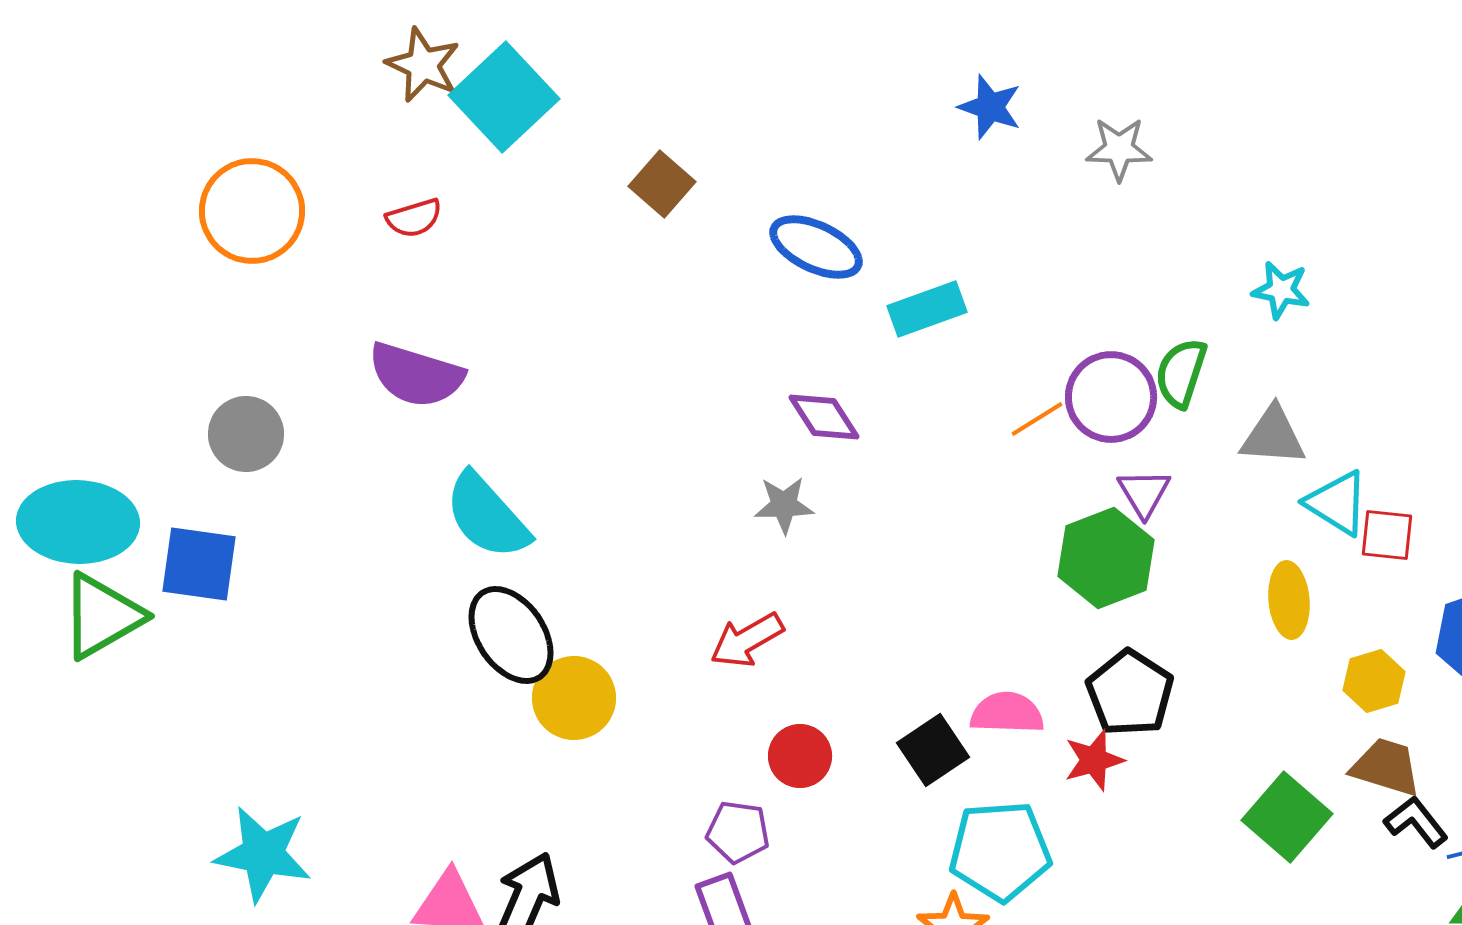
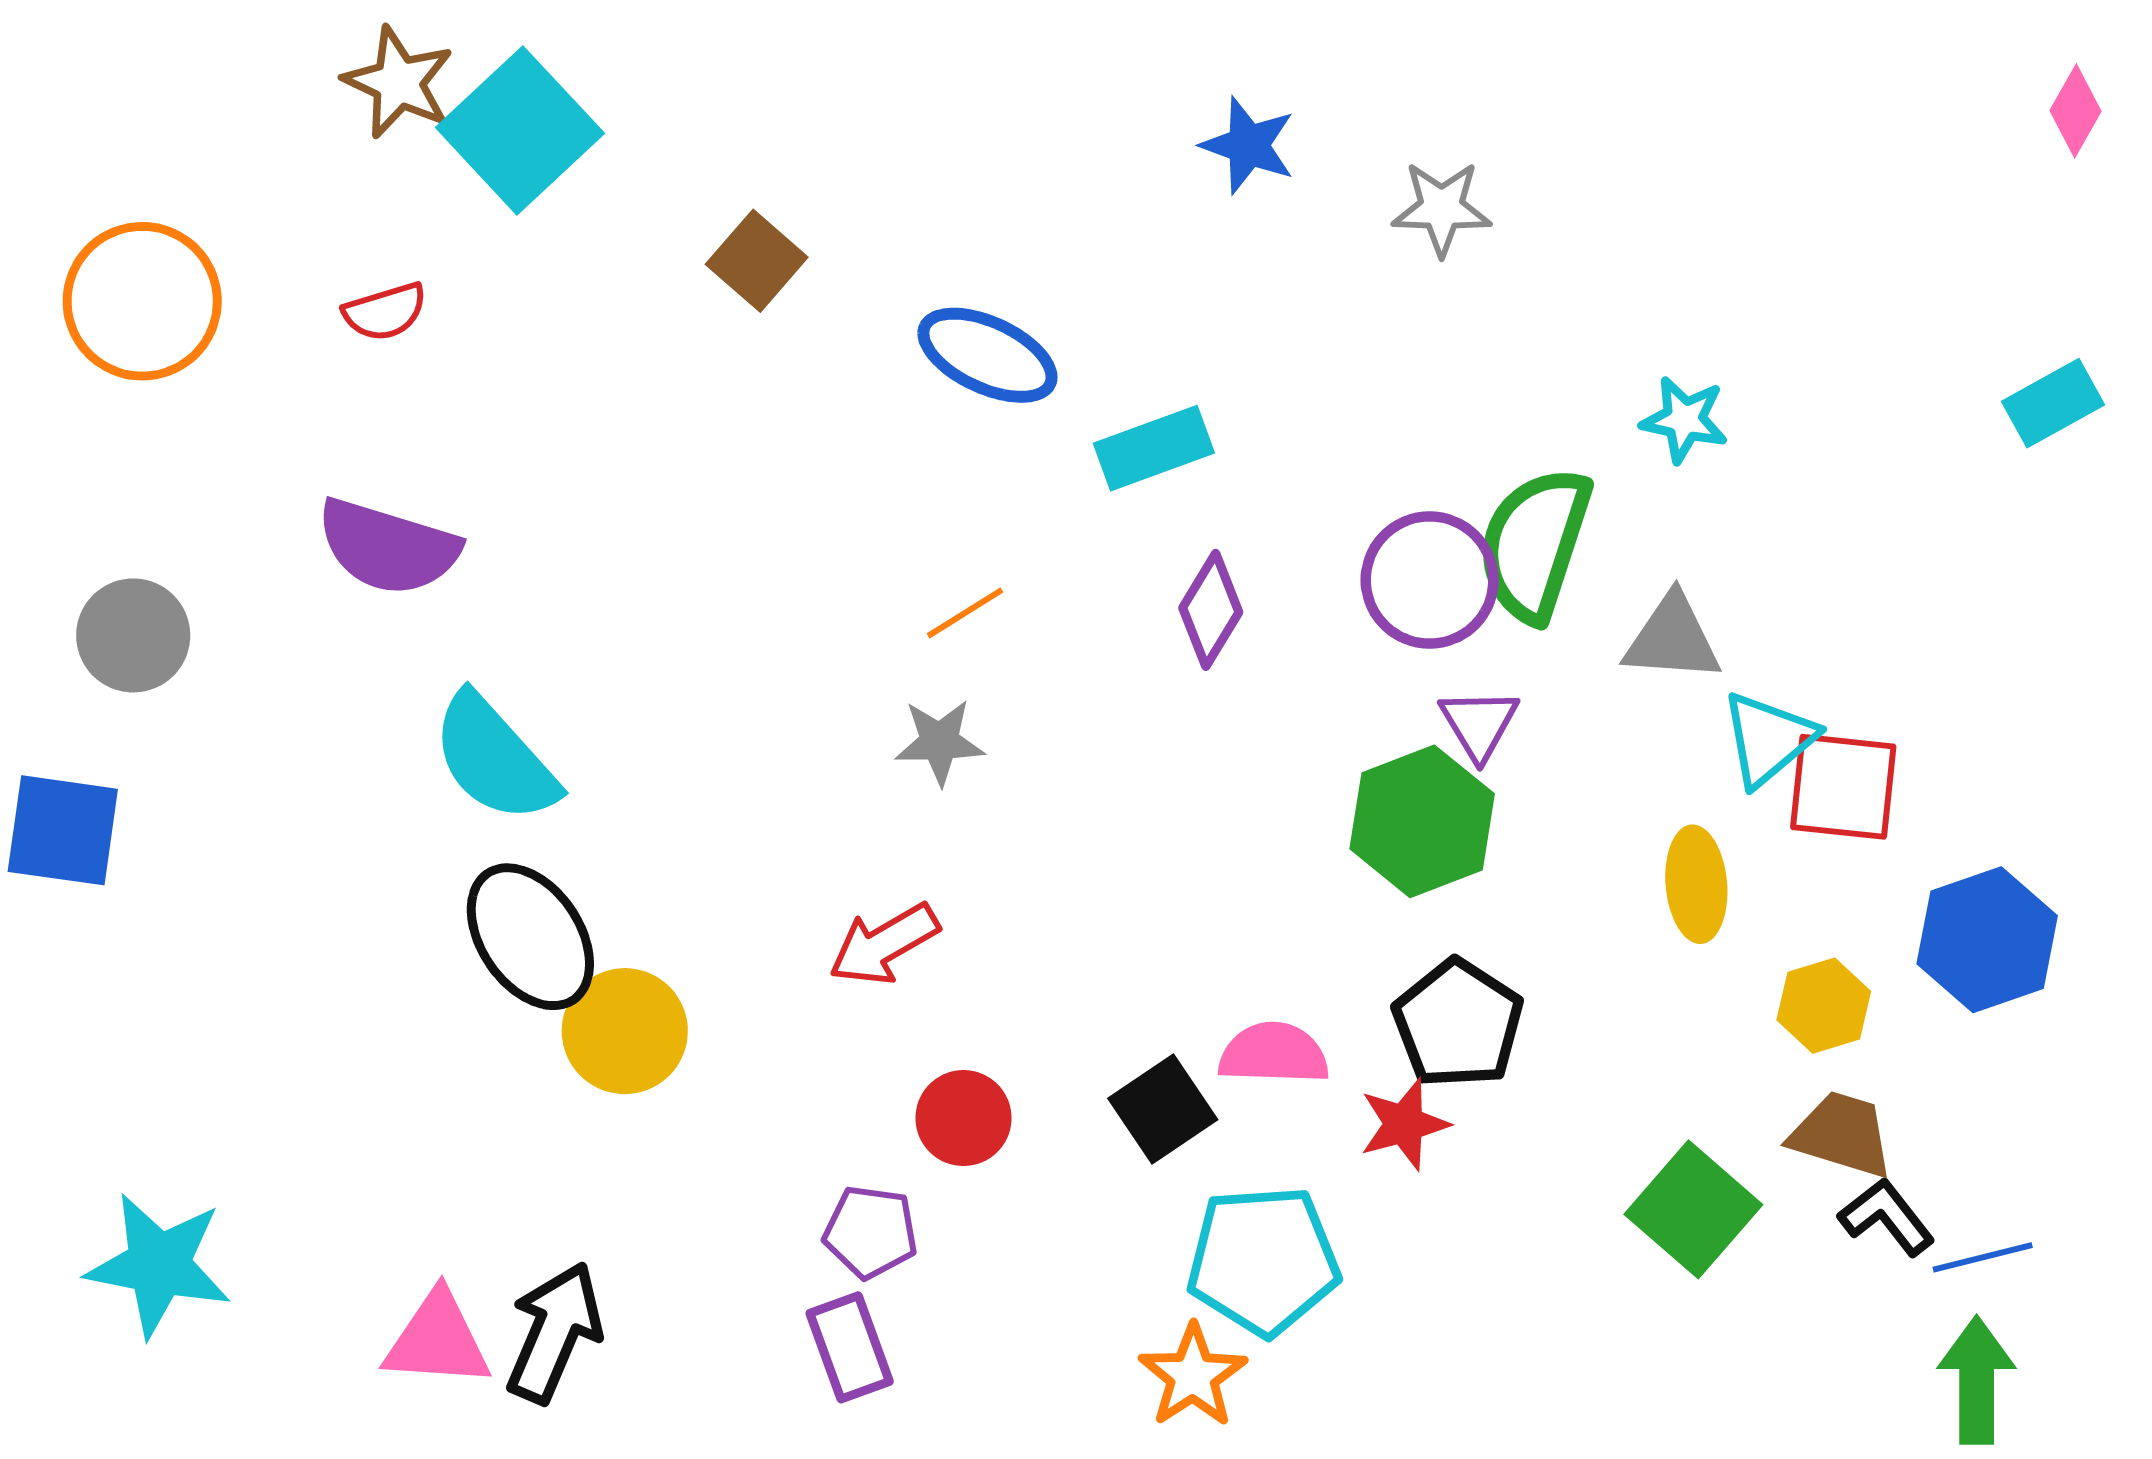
green semicircle: (1181, 373) -> (1534, 544), size x1.5
purple diamond: (824, 417) -> (1211, 610), moved, turned 64
orange line: (1037, 419) -> (965, 613), moved
cyan triangle: (1337, 503) -> (1768, 739), turned 48
red square: (1387, 535) -> (1843, 787), size x1.4

